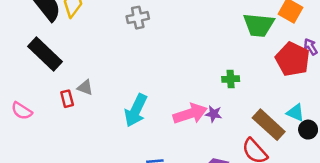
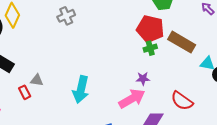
red pentagon: (293, 59) -> (150, 29), moved
pink arrow: (190, 114) -> (132, 99), moved
brown rectangle: (269, 125) -> (182, 42), moved

